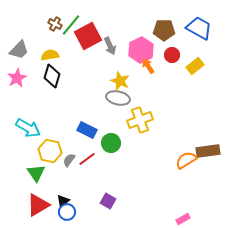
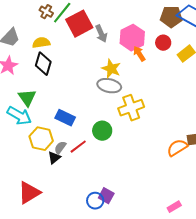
brown pentagon: (164, 30) -> (171, 17), moved
blue rectangle: (87, 130) -> (65, 118), moved
green triangle: (36, 173) -> (27, 98), moved
black triangle: (63, 201) -> (54, 158), moved
purple square: (108, 201) -> (106, 196), moved
blue circle: (67, 212) -> (95, 201), moved

